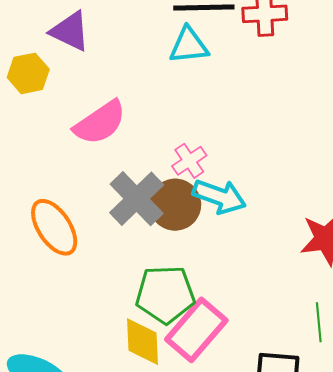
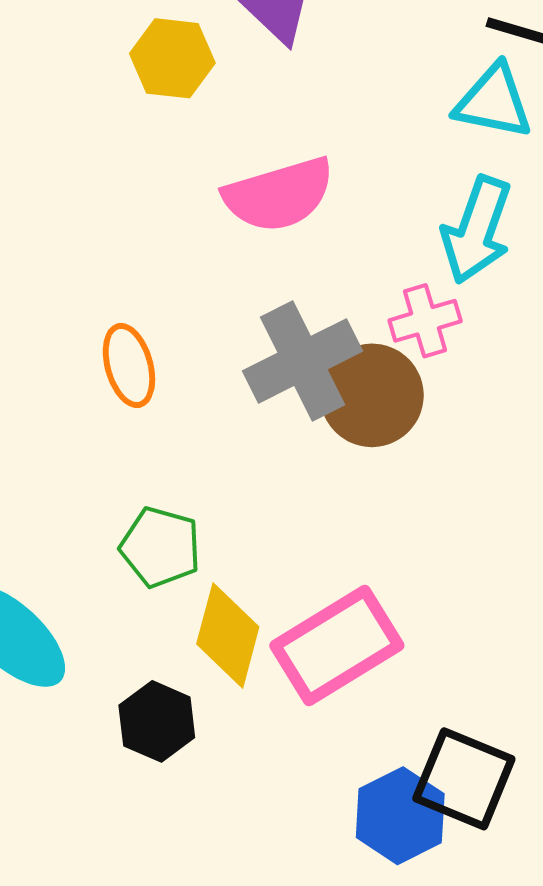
cyan arrow: (219, 196) -> (477, 230), moved, turned 72
orange ellipse: (54, 227) -> (129, 366), size x0.7
green pentagon: (165, 294) -> (160, 547), moved, size x0.7

